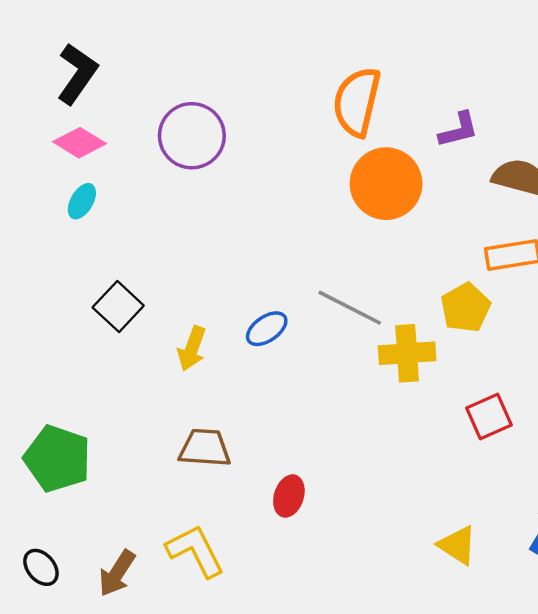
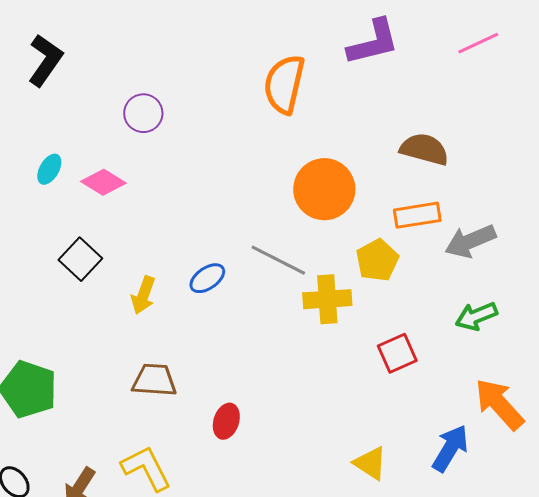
purple L-shape: (459, 130) -> (373, 42), moved, size x1.5
purple circle: (192, 136) -> (143, 113), size x0.7
pink diamond: (80, 143) -> (103, 182), moved
orange circle: (386, 184) -> (324, 189), moved

